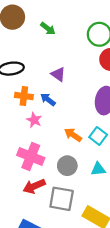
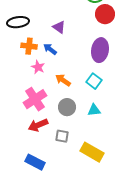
orange arrow: (73, 135) -> (63, 80), moved
pink cross: (31, 157) -> (35, 99), turned 35
gray square: (62, 199) -> (62, 136), size x0.6

